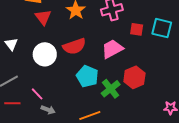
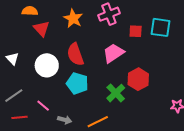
red semicircle: (74, 46) -> (75, 54), turned 95
cyan pentagon: (87, 76) -> (77, 83), moved
gray arrow: (48, 110) -> (65, 120), moved

